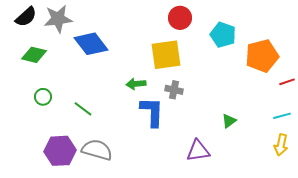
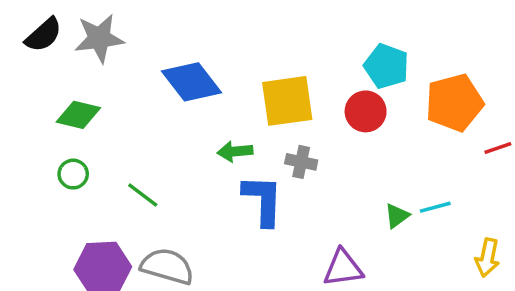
red circle: (180, 18) -> (366, 111), moved
blue diamond: (91, 44) -> (192, 82), moved
green diamond: (34, 55) -> (78, 115), moved
cyan line: (282, 116) -> (435, 207), moved

